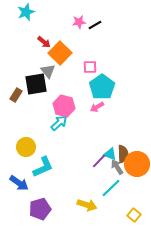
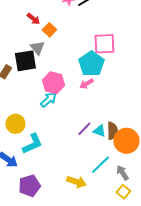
orange square: (60, 53) -> (49, 30), size x0.6
pink square: (90, 67) -> (104, 44), moved, size x1.6
purple line: (99, 161) -> (84, 129), moved
gray arrow: (117, 167) -> (122, 173), moved

